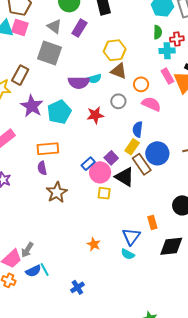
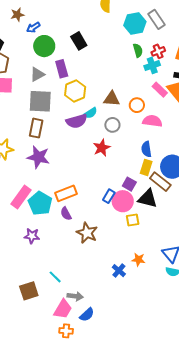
gray triangle: (54, 26) -> (37, 74), turned -49
purple rectangle: (79, 28) -> (62, 69), turned -30
yellow hexagon: (115, 50) -> (75, 91), moved
brown rectangle: (20, 75) -> (36, 128), moved
gray circle: (118, 101) -> (112, 125), moved
cyan pentagon: (59, 112) -> (40, 203), moved
orange star: (94, 244) -> (138, 260), moved
gray arrow: (27, 250) -> (75, 296), turned -98
cyan line: (45, 270) -> (55, 277), moved
blue cross: (77, 287) -> (119, 271), moved

